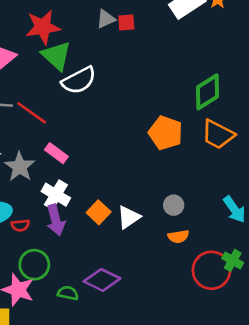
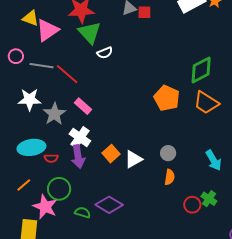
white semicircle: (79, 80) -> (105, 53), size x0.6
orange semicircle: (178, 236) -> (170, 177), turned -77
red circle: (211, 270) -> (192, 205), size x0.6

